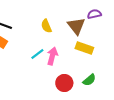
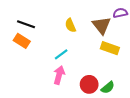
pink arrow: (52, 56) -> (59, 75), moved
green semicircle: (89, 80) -> (108, 87), moved

